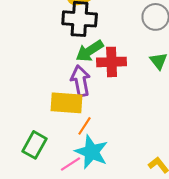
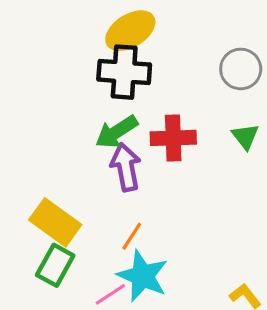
green arrow: (90, 51) -> (117, 132), moved
yellow rectangle: (67, 103) -> (55, 222), moved, turned 32

